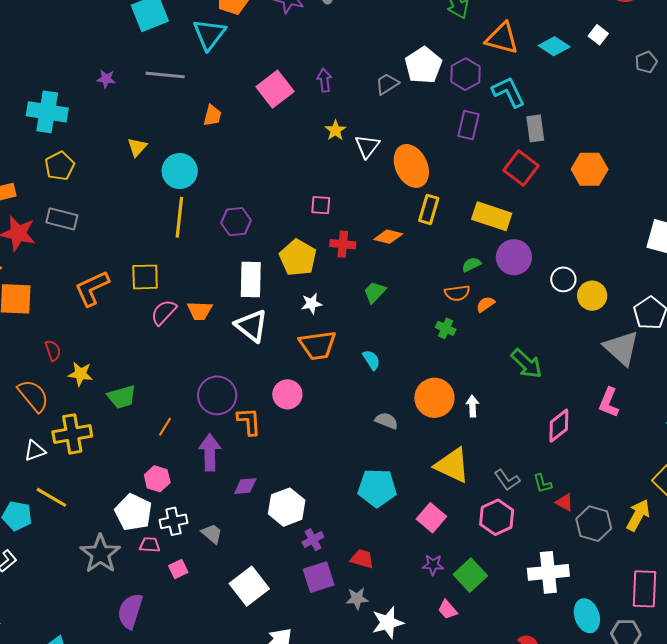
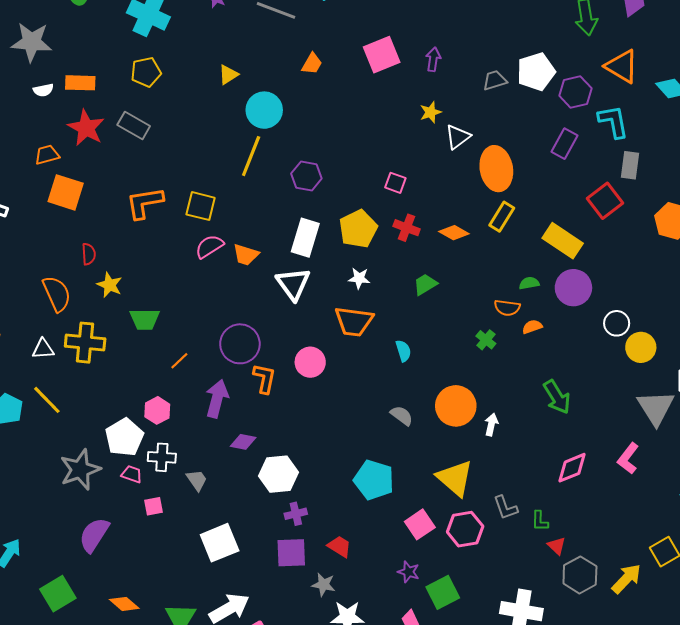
pink hexagon: (497, 517) -> (465, 529), moved

